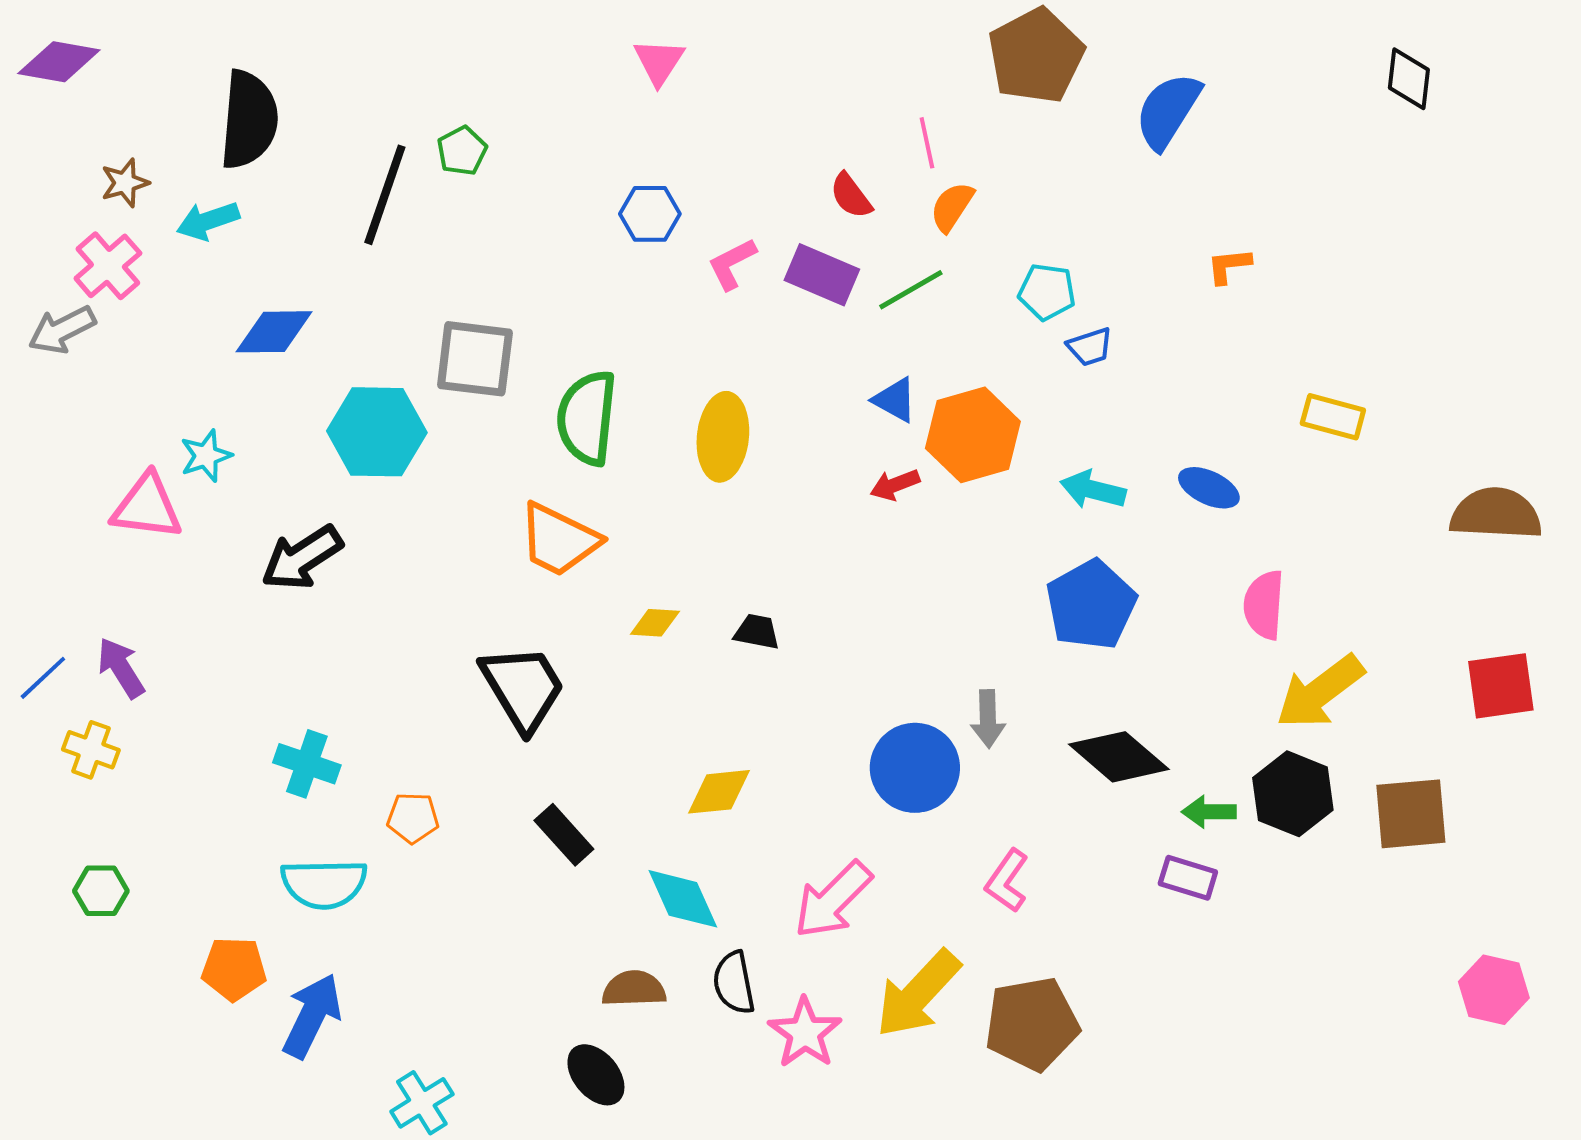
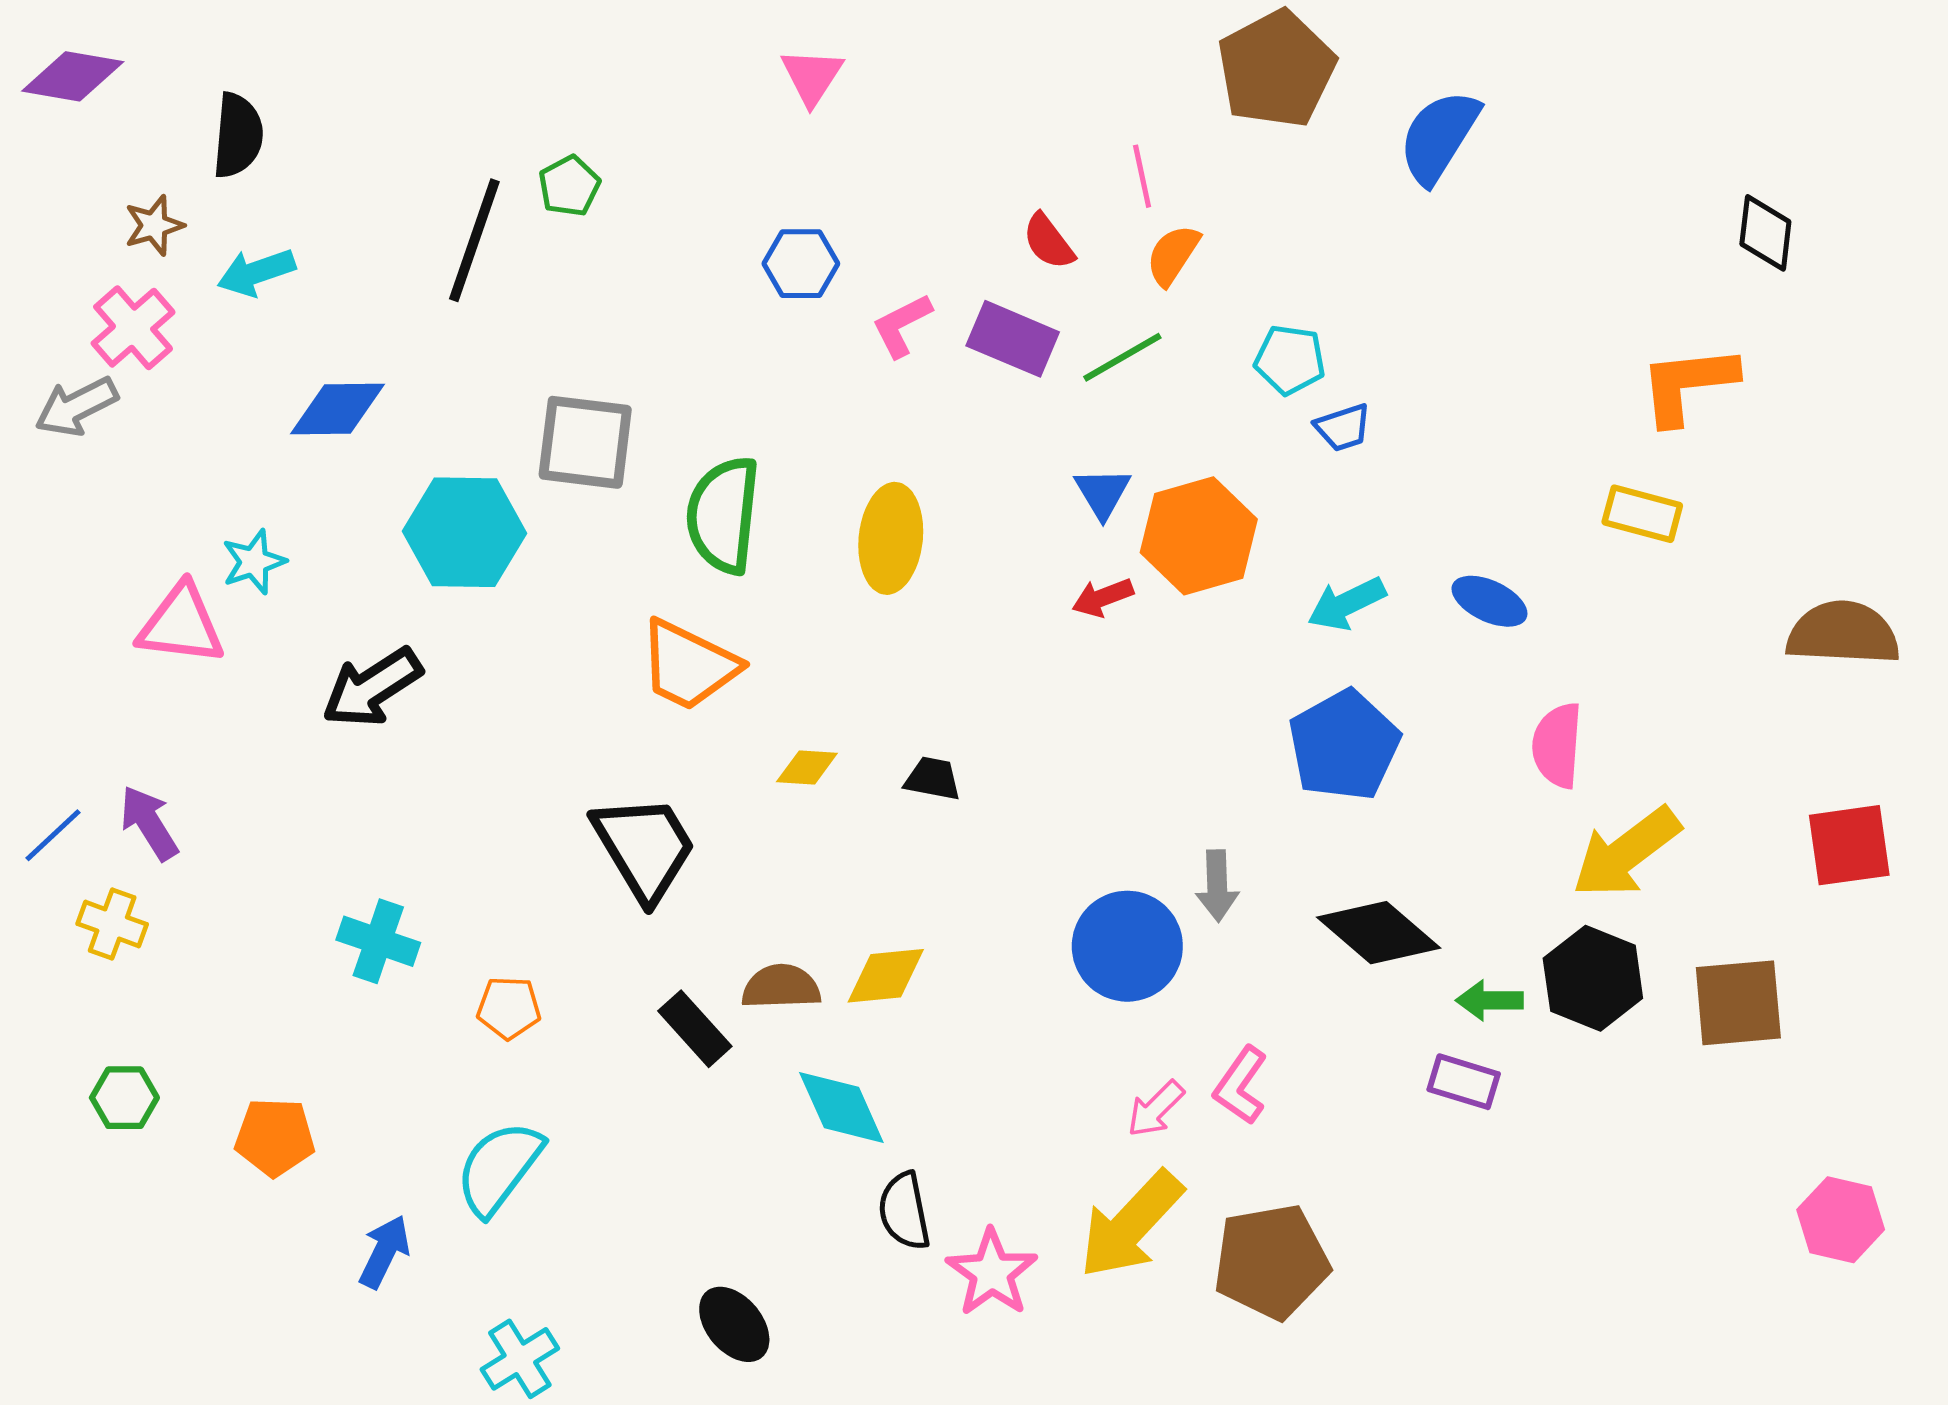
black diamond: (1409, 79) -> (1765, 233), moved
black semicircle: (249, 120) -> (238, 136), moved, size x0.7
orange L-shape: (1229, 266) -> (1688, 384), moved, size x1.8
blue triangle: (895, 400) -> (1103, 493), turned 30
cyan arrow: (1093, 490) -> (1347, 604), turned -40
cyan semicircle: (324, 884) -> (499, 1168), moved, turned 128
pink arrow: (833, 900) -> (1156, 1109), moved, size x0.6
orange pentagon: (234, 969) -> (275, 1137), moved
brown semicircle: (634, 989) -> (781, 987), moved
blue arrow: (312, 1016) -> (384, 1252), size x0.7

